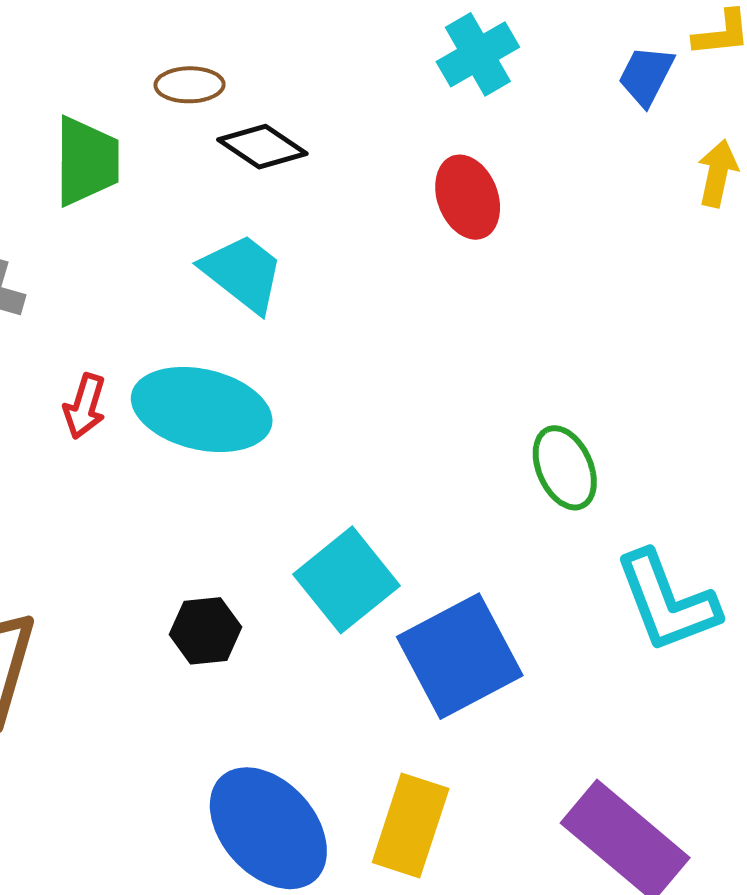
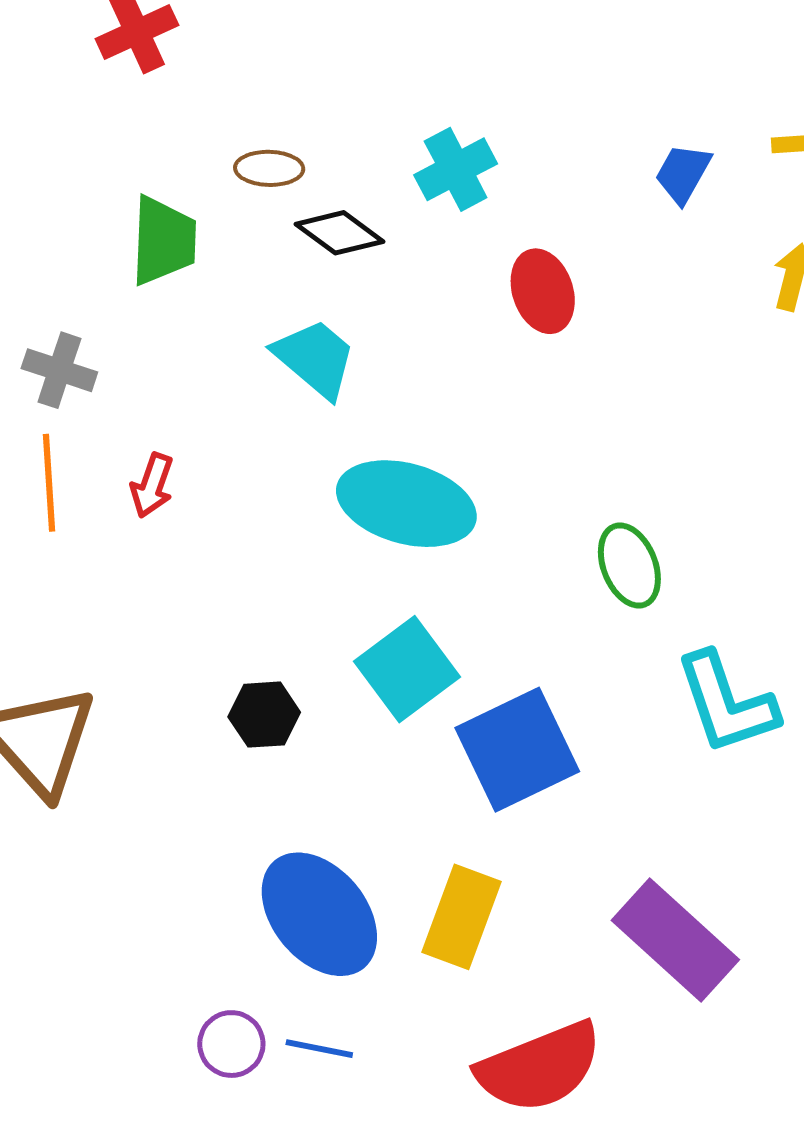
cyan cross: (478, 54) -> (456, 169), moved
blue trapezoid: (646, 76) -> (683, 173), moved
cyan ellipse: (202, 409) -> (406, 504), moved

